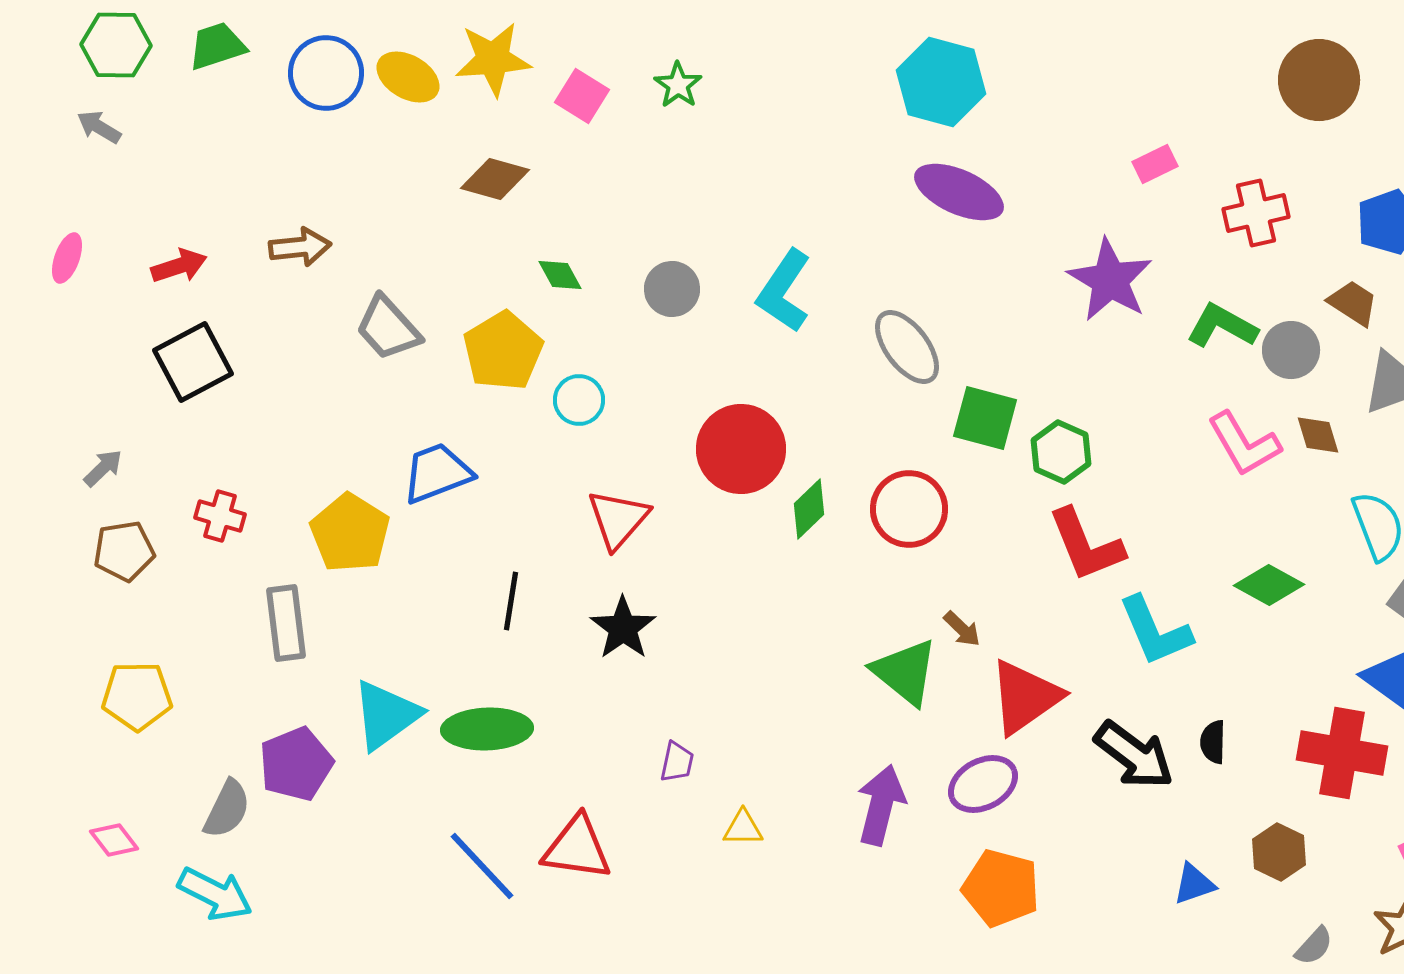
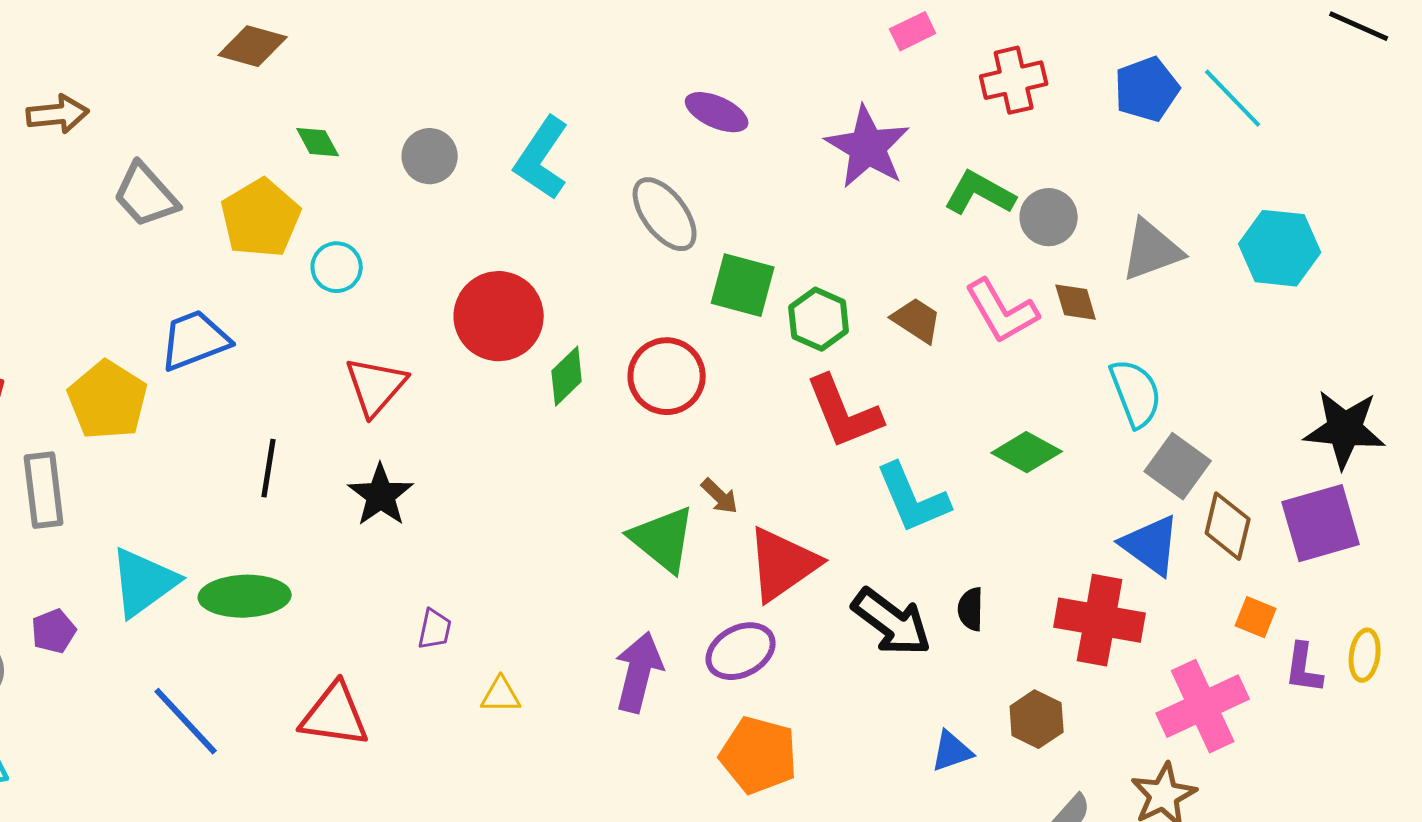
purple ellipse: (959, 192) -> (717, 112), moved, size x0.7
brown trapezoid: (1353, 303) -> (917, 320), moved
purple pentagon: (296, 764) -> (54, 631), size x0.6
blue line: (482, 866) -> (186, 721), moved

